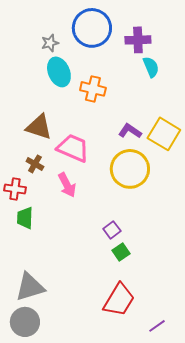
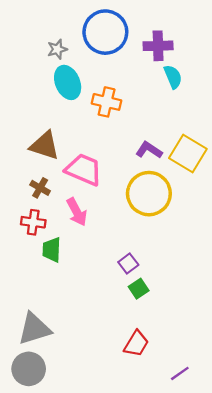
red cross: (15, 189) -> (33, 222), moved
green trapezoid: (25, 218) -> (52, 250), moved
red trapezoid: (119, 300) -> (136, 344), size x0.7

